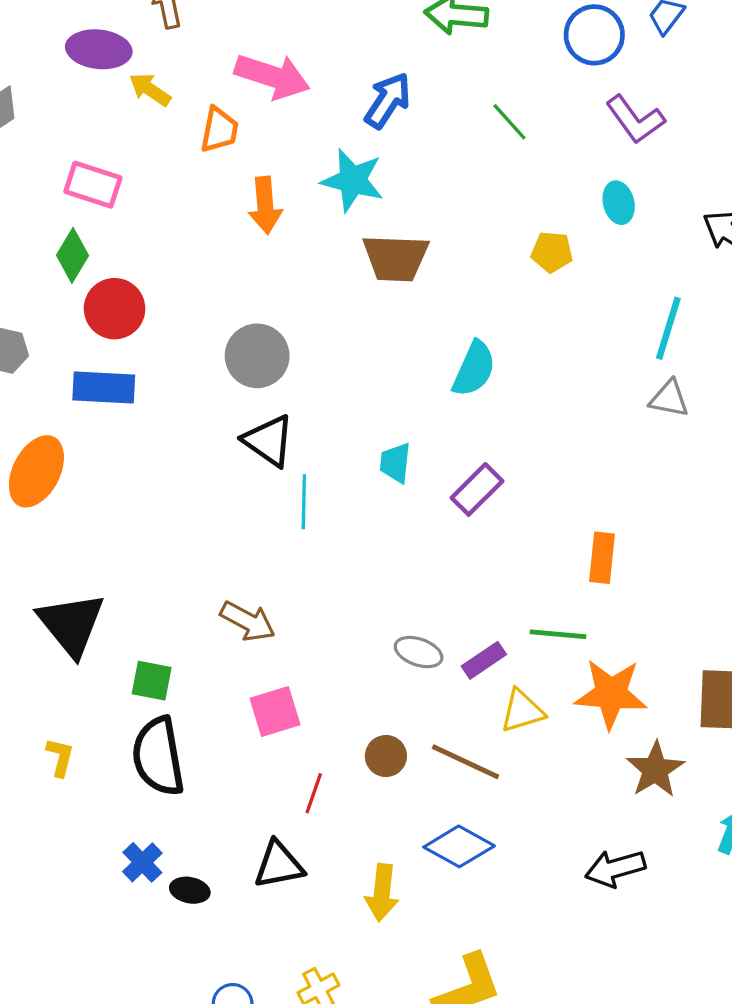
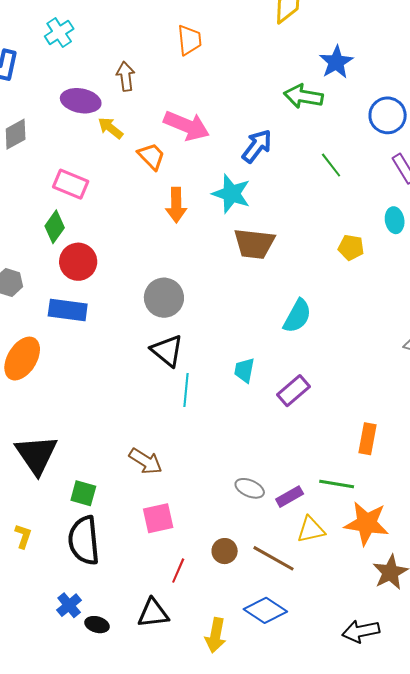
orange trapezoid: (219, 130) -> (151, 156), turned -60

